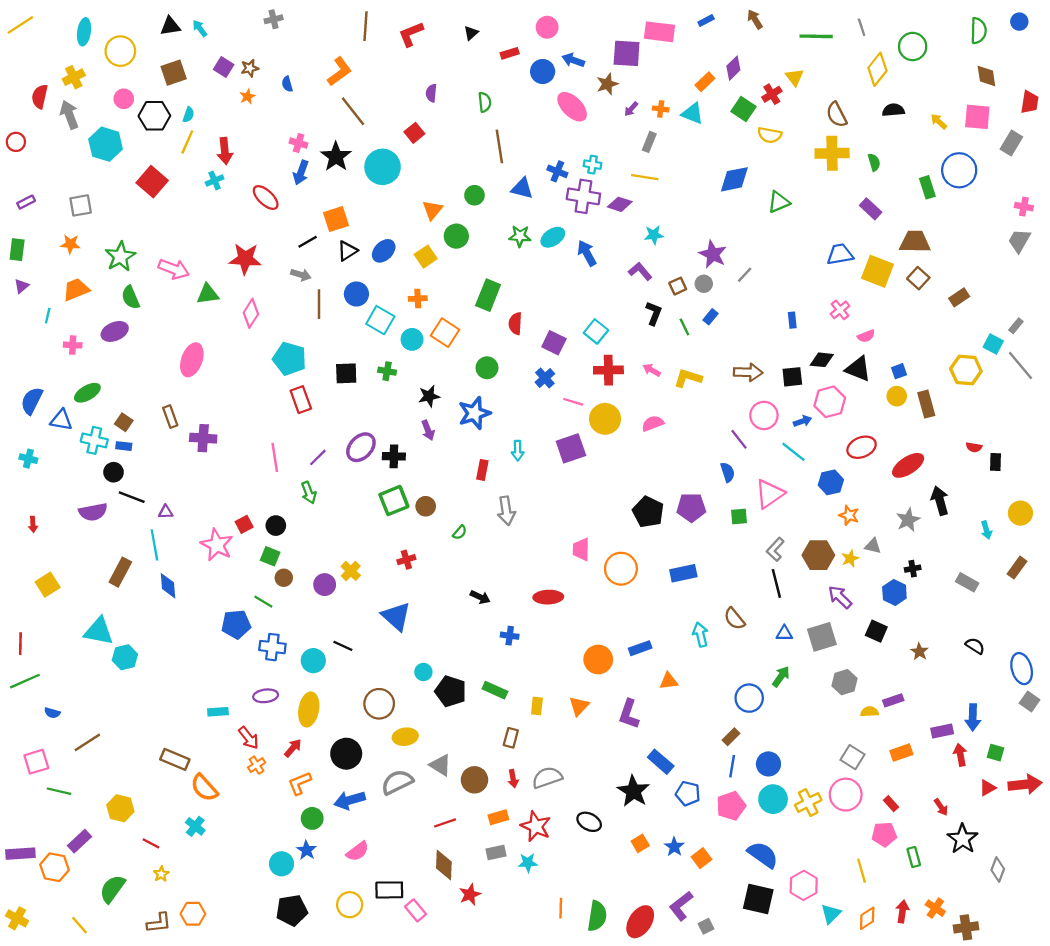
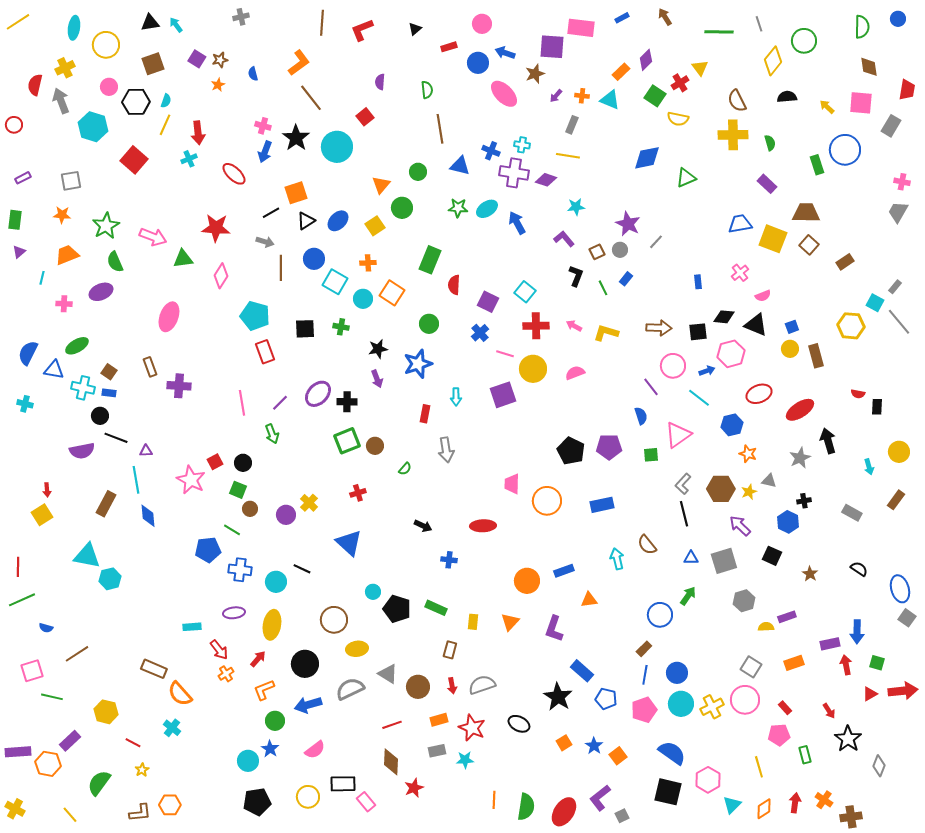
red arrow: (33, 524) -> (47, 490), moved

